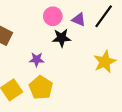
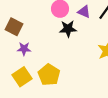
purple star: (37, 60) -> (24, 49), moved

